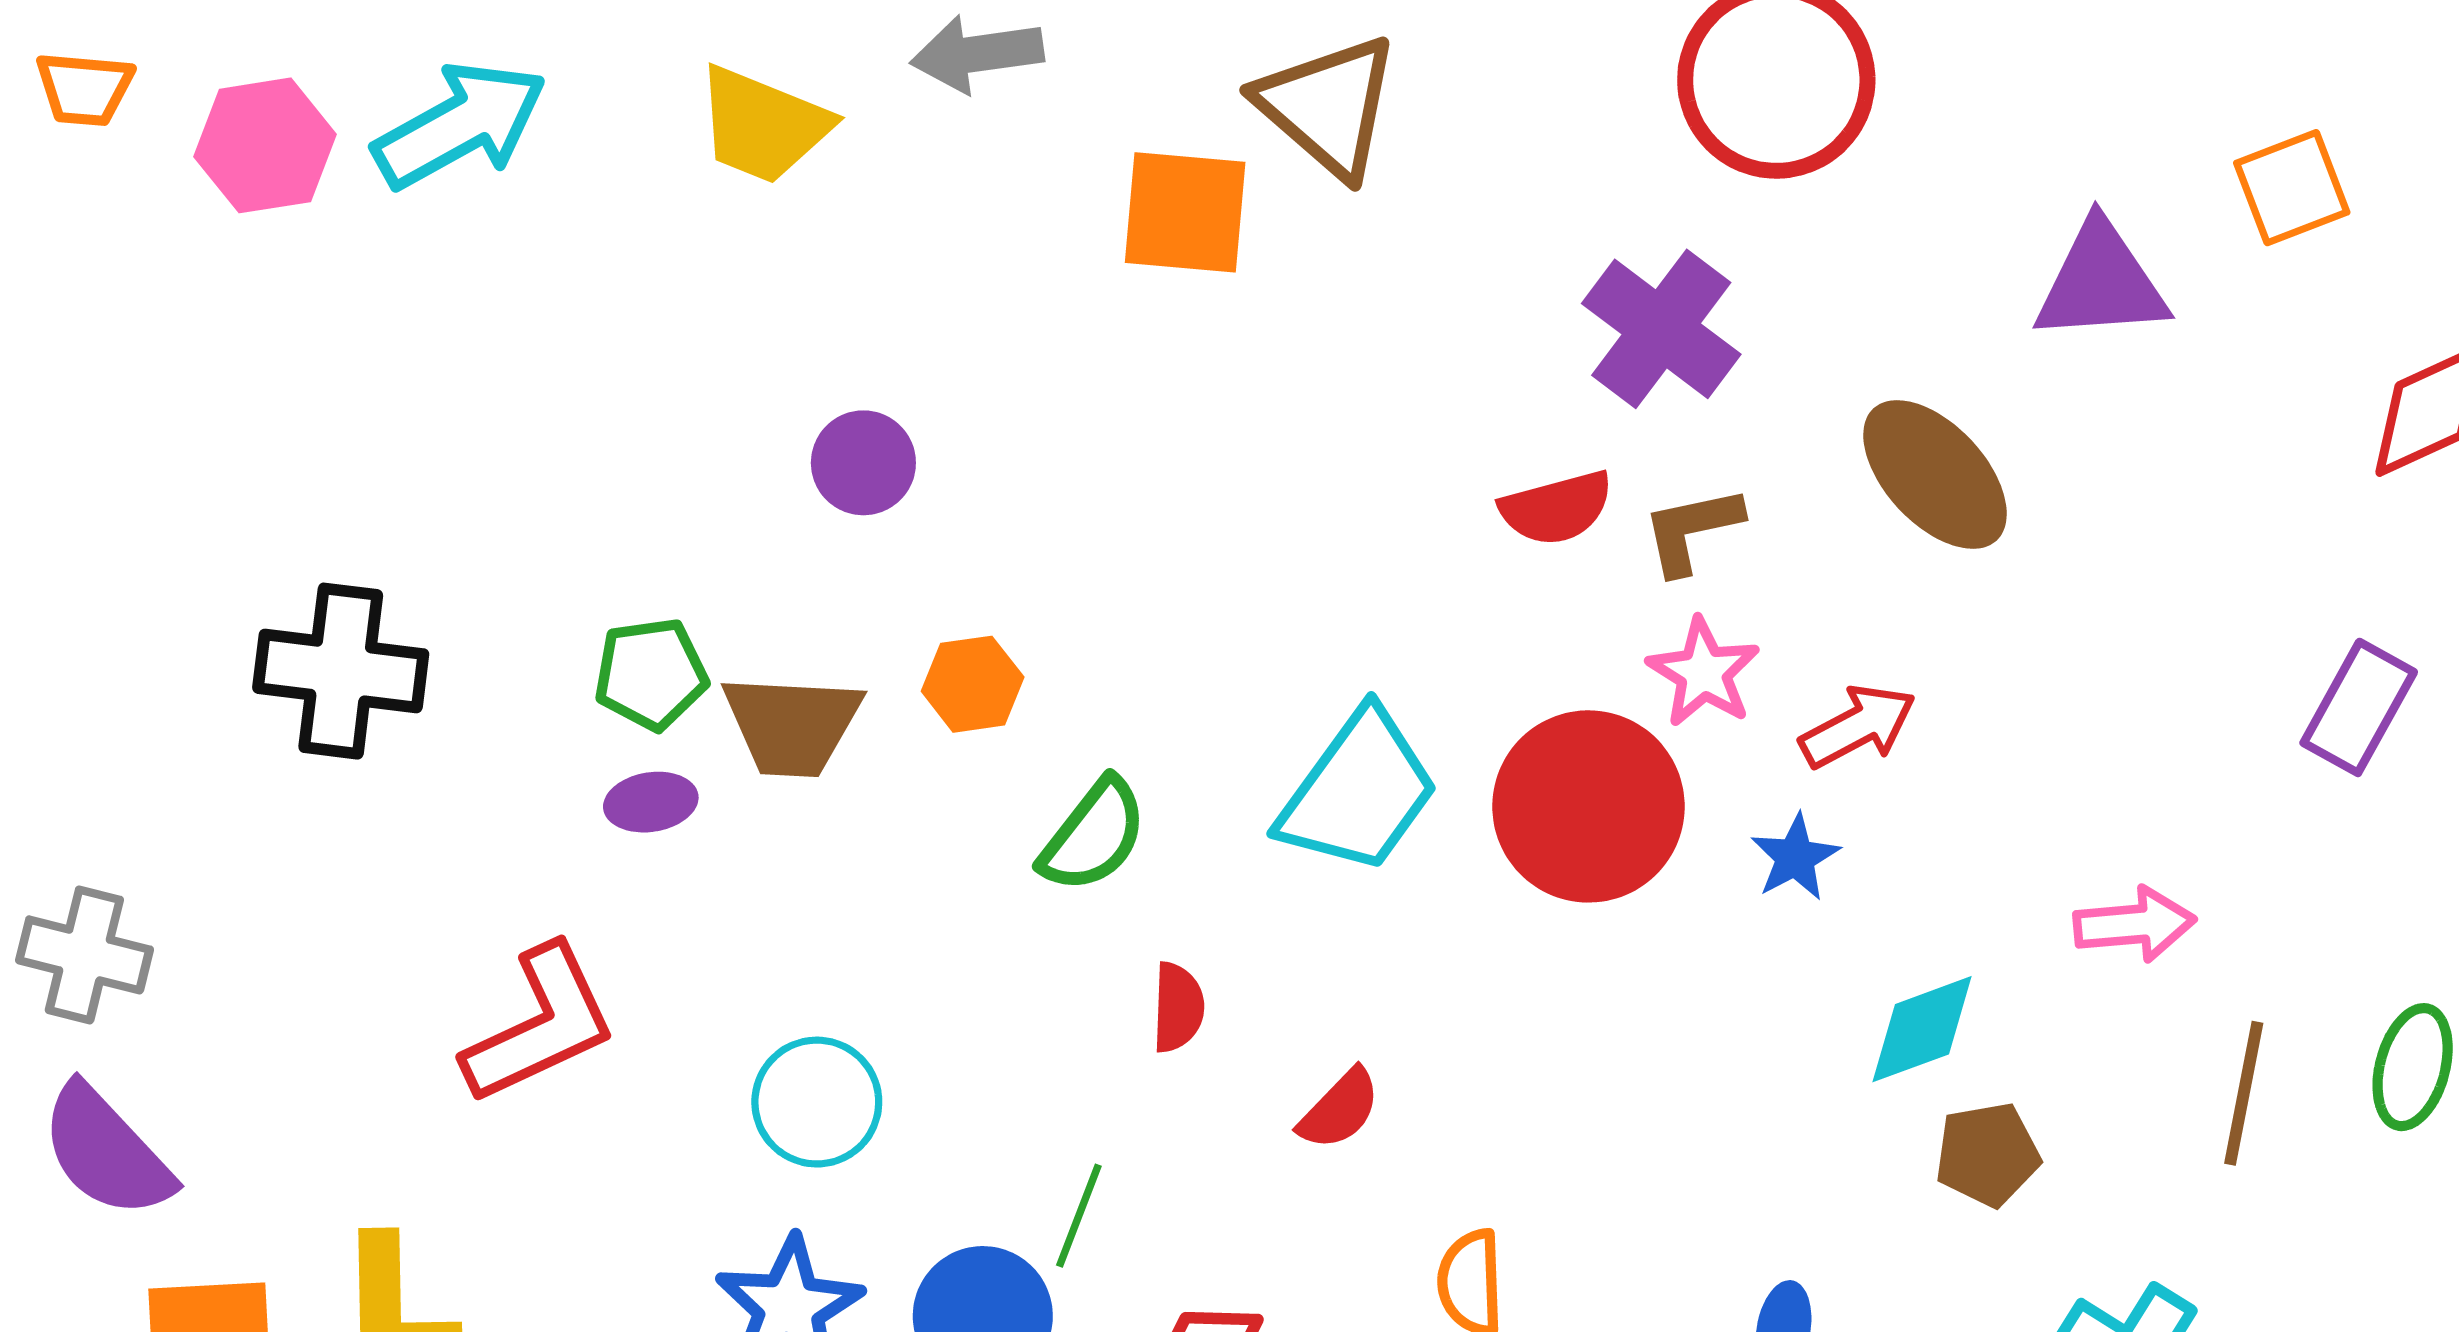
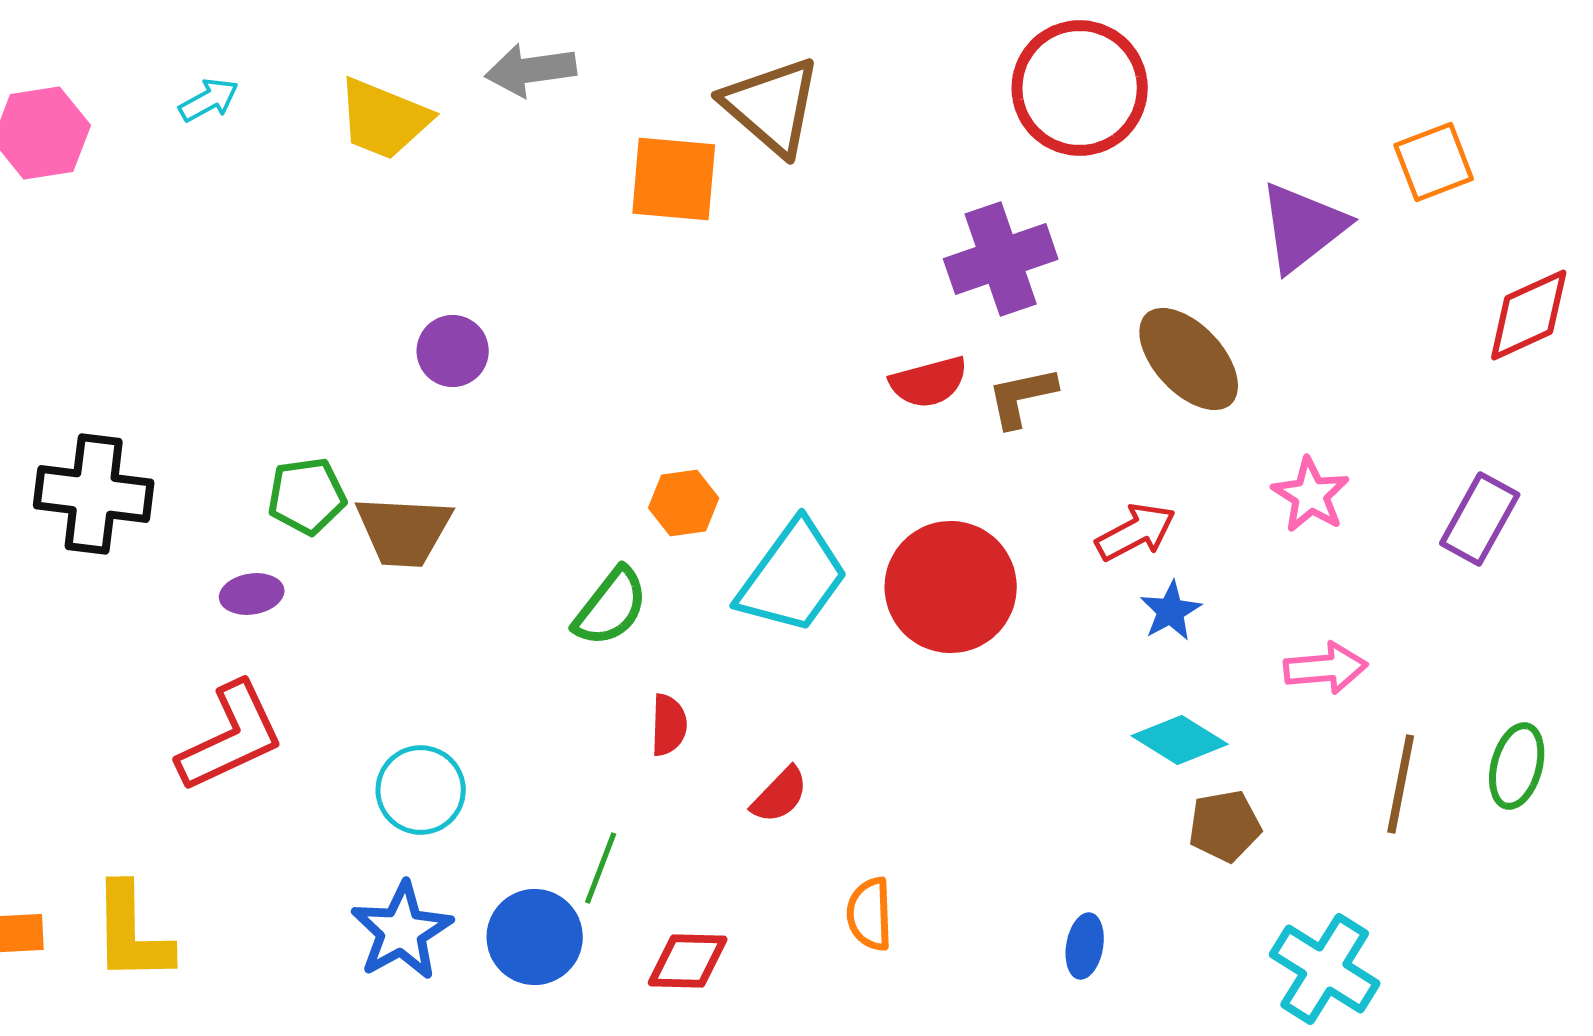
cyan arrow: (460, 125) -> (209, 100), moved, size x0.5
purple triangle: (2101, 282) -> (1303, 227), turned -34
purple cross: (1661, 329) -> (1001, 259), turned 34
pink star: (1704, 673) -> (1311, 495), moved
orange hexagon: (973, 684) -> (684, 503), moved
purple ellipse: (651, 802) -> (252, 594), moved
blue star: (1795, 857) -> (1171, 611), moved
cyan diamond: (1922, 1029) -> (1180, 740), turned 52

